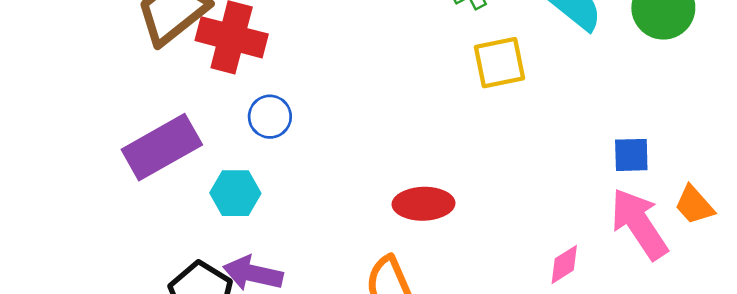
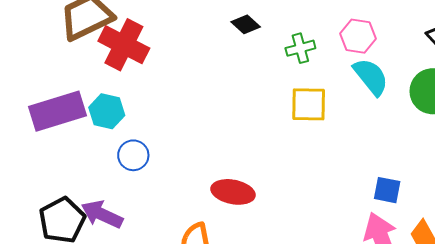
blue circle: (270, 117) -> (133, 155), moved
cyan hexagon: (235, 193) -> (107, 111), moved

